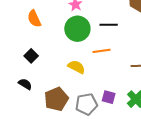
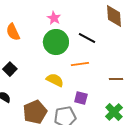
black line: (109, 25) -> (87, 38), turned 30
purple square: (109, 97) -> (81, 98), moved

